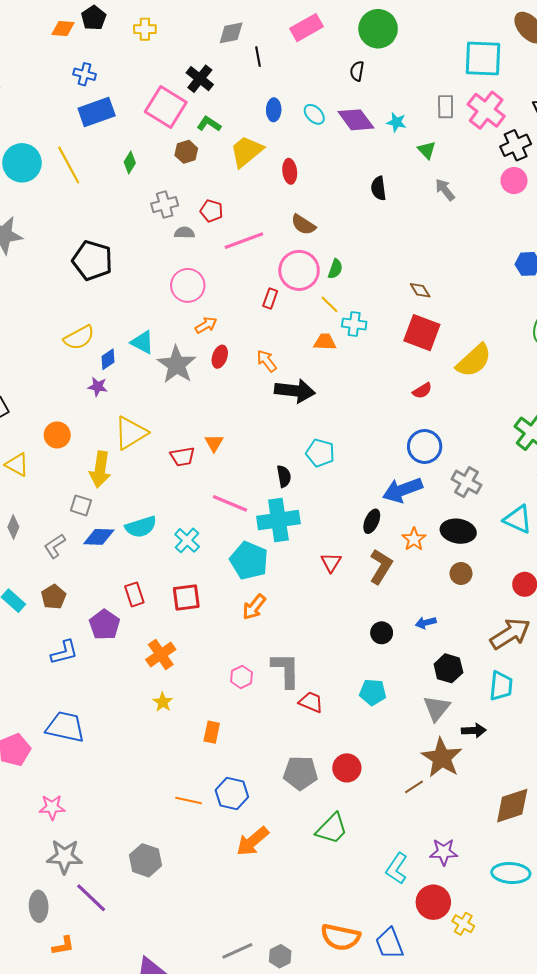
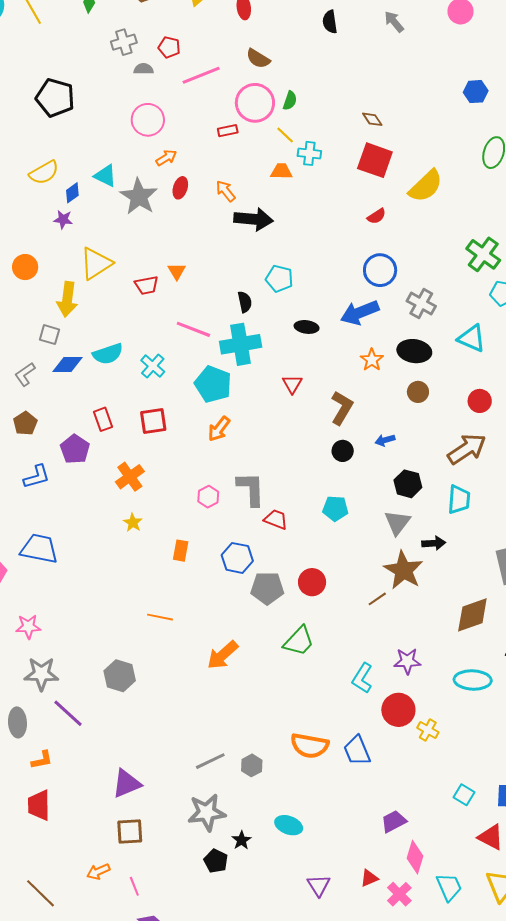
red rectangle: (270, 299) -> (228, 131), turned 60
black ellipse: (372, 521) -> (307, 327), moved, turned 75
brown L-shape: (381, 566) -> (342, 408), moved
blue hexagon: (232, 793) -> (237, 558), moved

